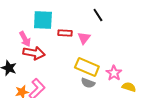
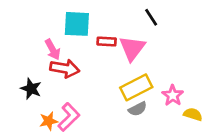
pink triangle: (84, 38) -> (132, 48), size x1.5
yellow rectangle: (87, 67) -> (136, 87), turned -50
gray semicircle: (88, 83) -> (138, 109), turned -48

